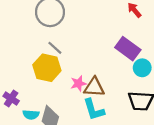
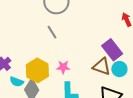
yellow hexagon: (47, 68) -> (37, 70), moved
brown triangle: (94, 87) -> (102, 66), moved

